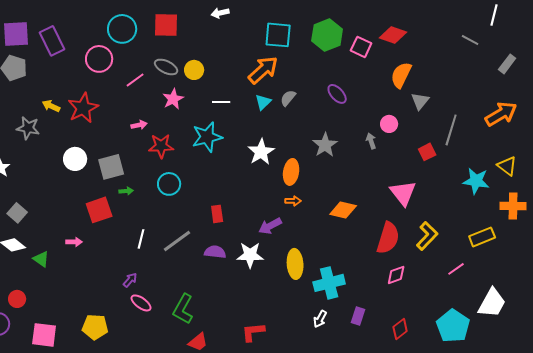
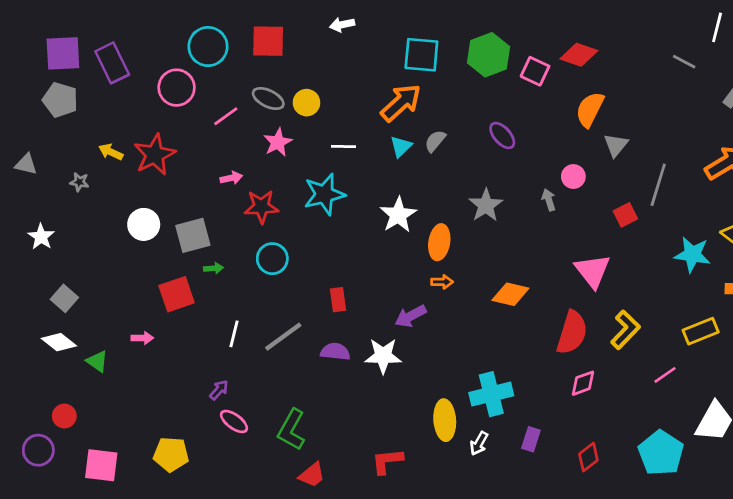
gray star: (28, 128) -> (79, 182), size x0.6
yellow ellipse: (295, 264) -> (445, 420), moved

